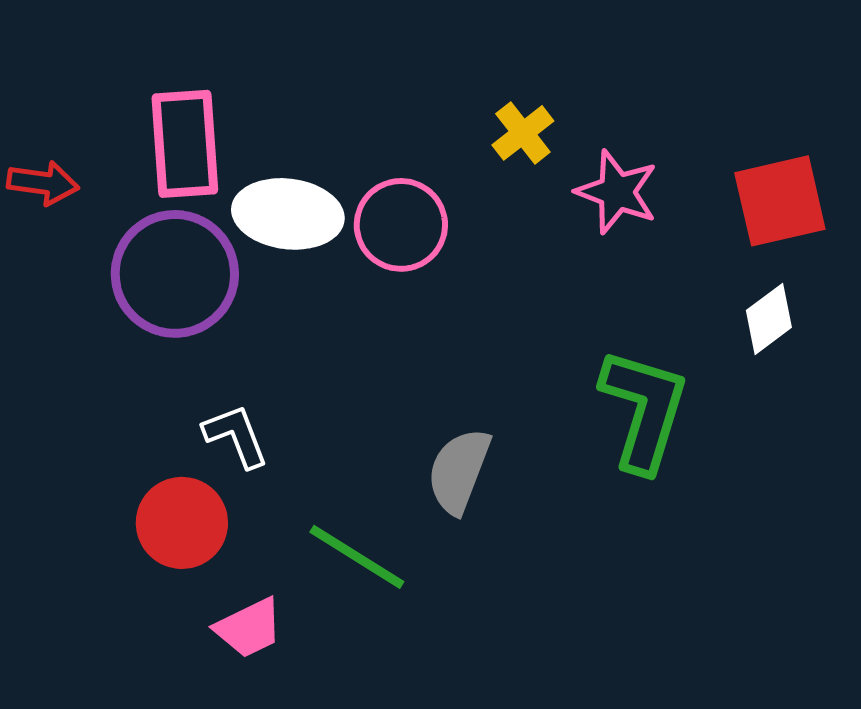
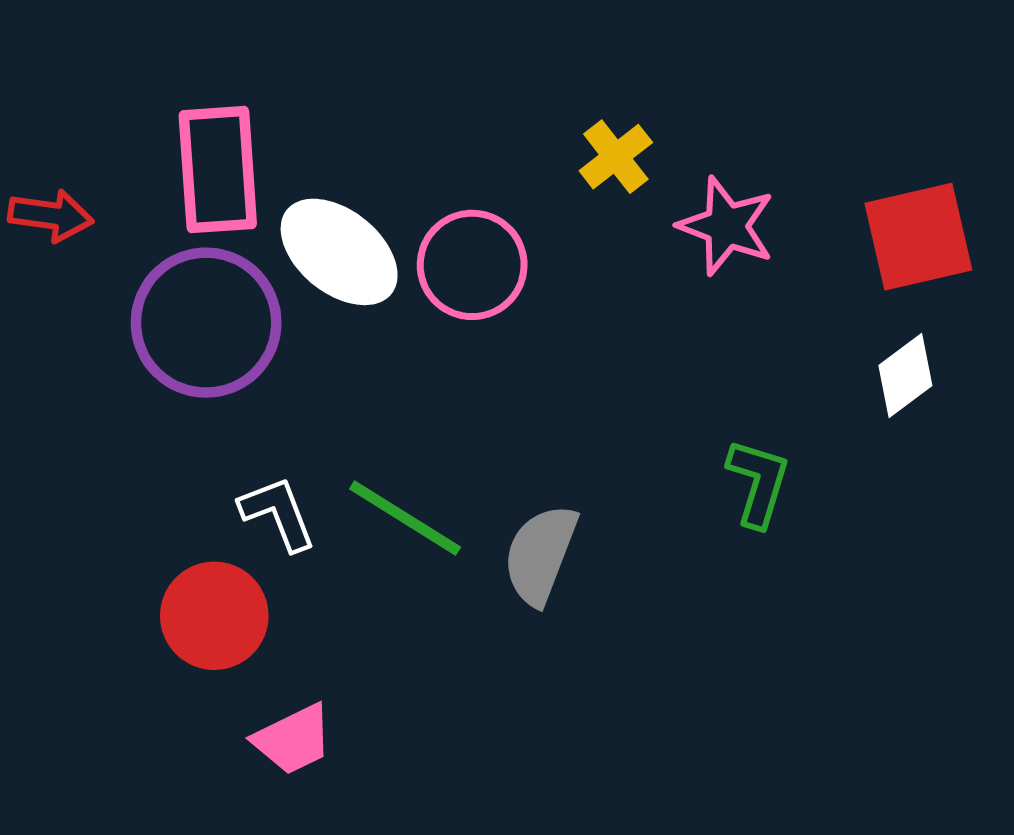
white ellipse: (288, 214) -> (339, 252), turned 32
green L-shape: (644, 410) -> (758, 483), size x0.6
green line: (357, 557) -> (405, 518), moved

